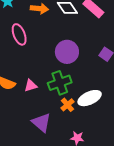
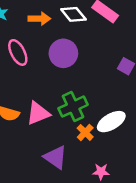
purple circle: (67, 52) -> (63, 53), moved
pink triangle: (31, 86) -> (38, 113), size x1.5

